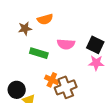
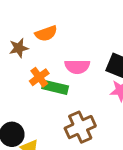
green rectangle: (39, 53) -> (55, 87), moved
orange cross: (52, 80) -> (39, 77), moved, turned 32

